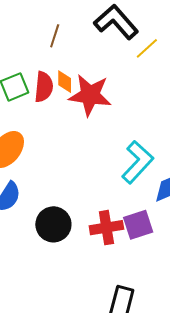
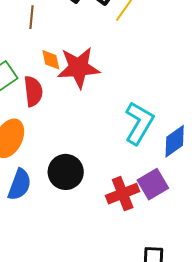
red semicircle: (44, 87) -> (33, 91), moved
black circle: (53, 224) -> (66, 172), moved

